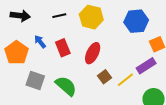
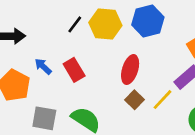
black line: (59, 16) -> (75, 24), moved, turned -32
blue hexagon: (136, 21) -> (148, 21), moved
red ellipse: (93, 53) -> (130, 70), moved

